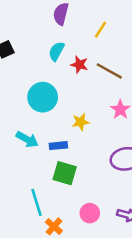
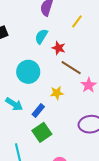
brown line: (109, 71) -> (71, 68), moved
blue rectangle: (58, 146) -> (38, 111), turned -48
green square: (65, 173) -> (42, 132), turned 36

